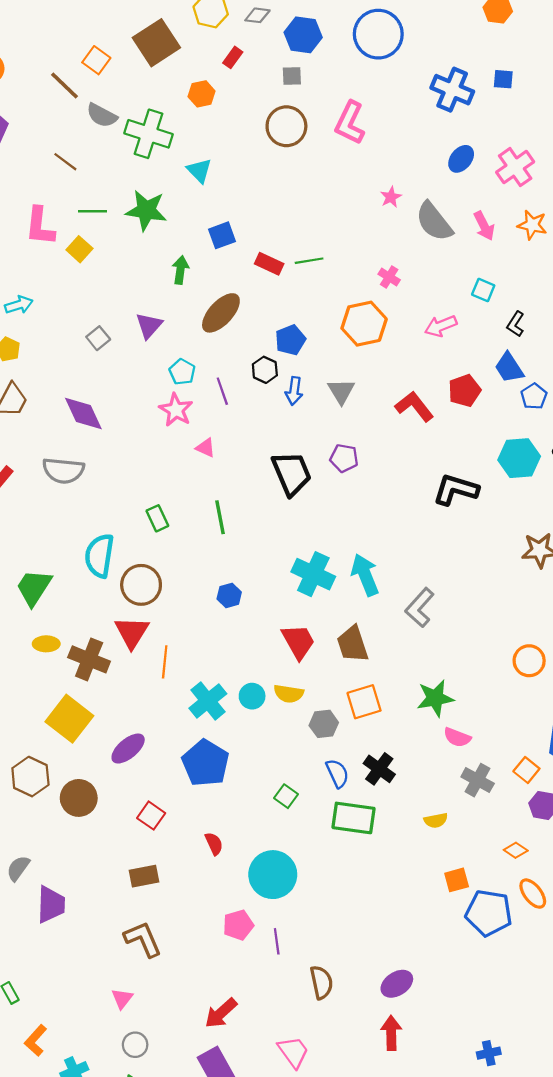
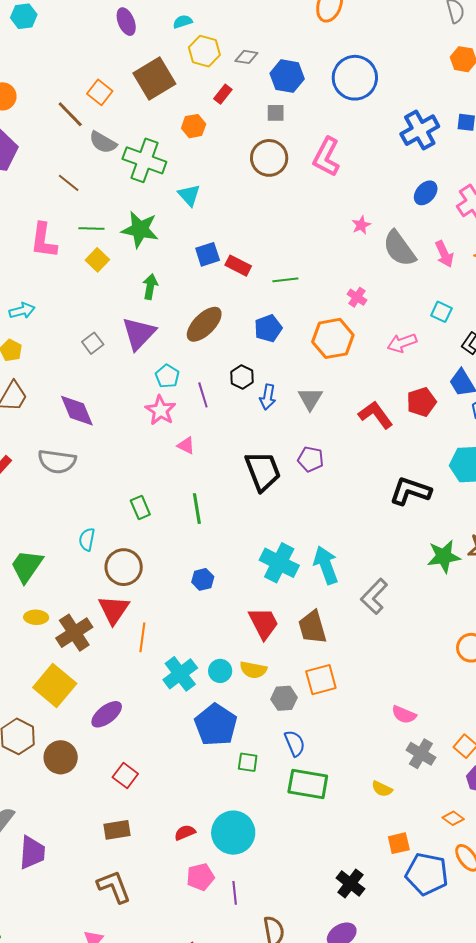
blue cross: (452, 90) -> (420, 130), turned 36
yellow square: (79, 249) -> (97, 260), moved
red rectangle: (269, 264) -> (238, 266), moved
green arrow: (180, 270) -> (150, 287), moved
purple triangle: (149, 326) -> (139, 333), size x1.4
blue pentagon: (290, 340) -> (268, 328), moved
cyan semicircle: (99, 556) -> (87, 539), size x0.6
brown cross: (89, 659) -> (74, 633), turned 33
green star: (435, 698) -> (444, 556), moved
blue pentagon: (206, 763) -> (216, 725), moved
black cross: (379, 769) -> (350, 883), moved
green square: (286, 796) -> (248, 762), turned -30
yellow semicircle: (436, 820) -> (382, 789), turned 35
red semicircle: (214, 844) -> (185, 833), moved, turned -90

